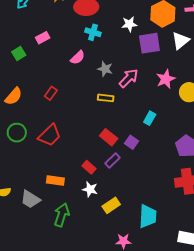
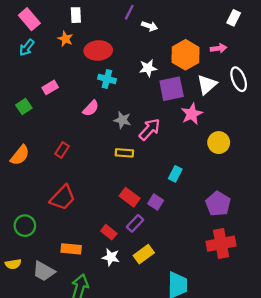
pink star: (166, 79) -> (192, 114), moved
green circle: (17, 133) -> (25, 226), moved
yellow rectangle: (111, 205) -> (144, 254), moved

